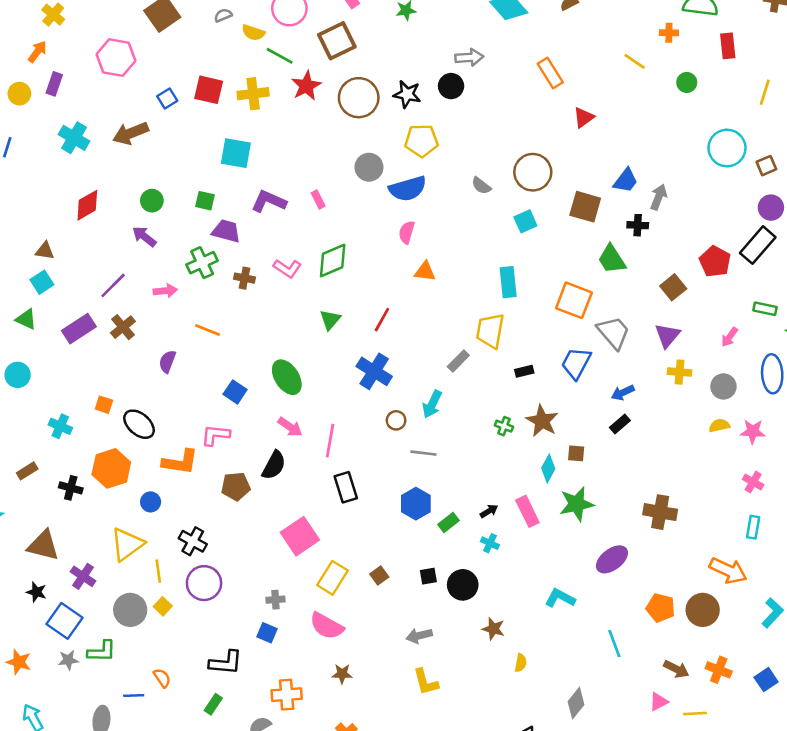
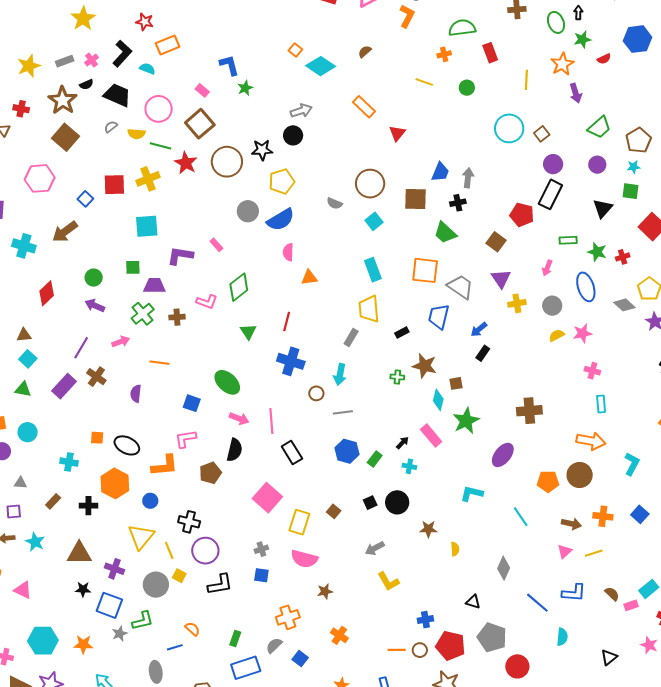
black L-shape: (226, 663) -> (220, 585), moved

